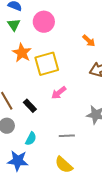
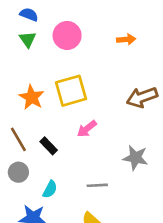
orange arrow: (89, 41) -> (126, 39), moved, turned -48
orange star: (22, 53) -> (32, 97), moved

